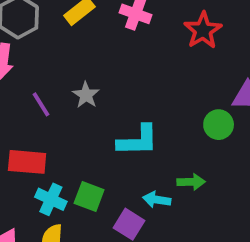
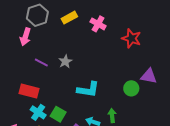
red star: (203, 30) -> (131, 38), turned -30
purple line: (41, 104) -> (41, 62), turned -40
green arrow: (191, 182) -> (112, 116), turned -104

